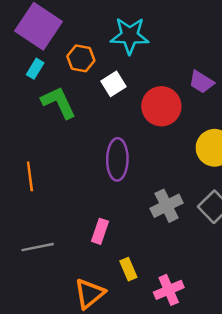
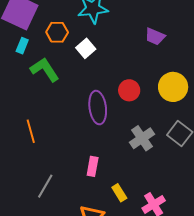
red circle: (161, 106) -> (129, 90), moved, size x0.7
gray line: (38, 247) -> (45, 186), turned -40

